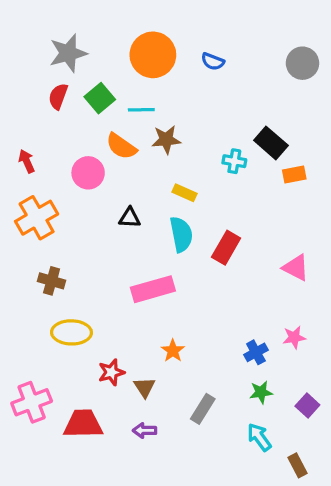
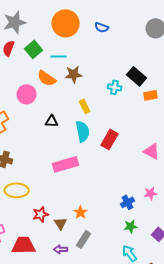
yellow rectangle: (184, 193) -> (85, 106), turned 40
orange star: (173, 351) -> (81, 212), moved
gray rectangle: (203, 409) -> (84, 239), moved

